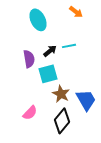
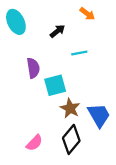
cyan ellipse: (38, 20) -> (16, 22), moved
black arrow: (50, 51) -> (57, 31), moved
pink semicircle: (30, 113) -> (34, 143), moved

